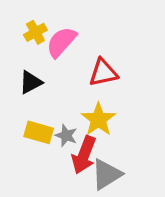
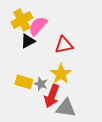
yellow cross: (35, 32) -> (22, 20), size x1.5
black triangle: (31, 82) -> (28, 41), moved
gray triangle: (106, 174) -> (66, 108), turned 40

